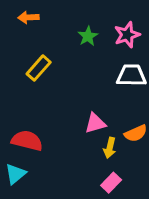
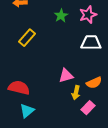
cyan triangle: (15, 174) -> (27, 111), moved
pink rectangle: (111, 183) -> (88, 108), moved

